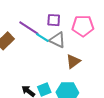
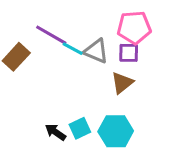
purple square: (54, 20) -> (129, 53), moved

